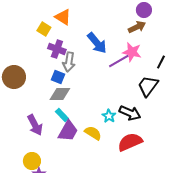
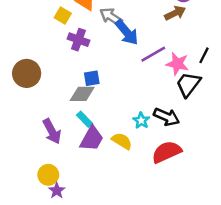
pink star: (132, 52) -> (177, 64), moved
gray arrow: (69, 62) -> (111, 17), moved, turned 114
blue square: (58, 77) -> (92, 78), moved, turned -32

